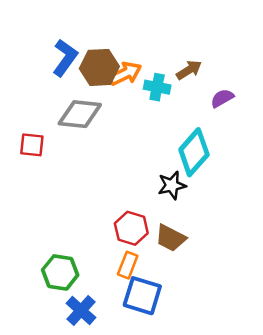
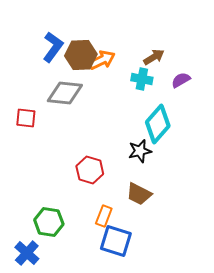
cyan cross: (157, 87) -> (142, 79), moved
red hexagon: (131, 228) -> (90, 170), moved
blue cross: (81, 310) -> (27, 253), moved

